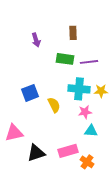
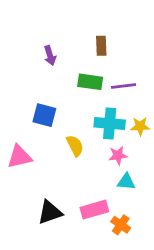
blue square: (30, 93) -> (44, 115), moved, turned 36
pink triangle: (14, 133) -> (19, 157), moved

